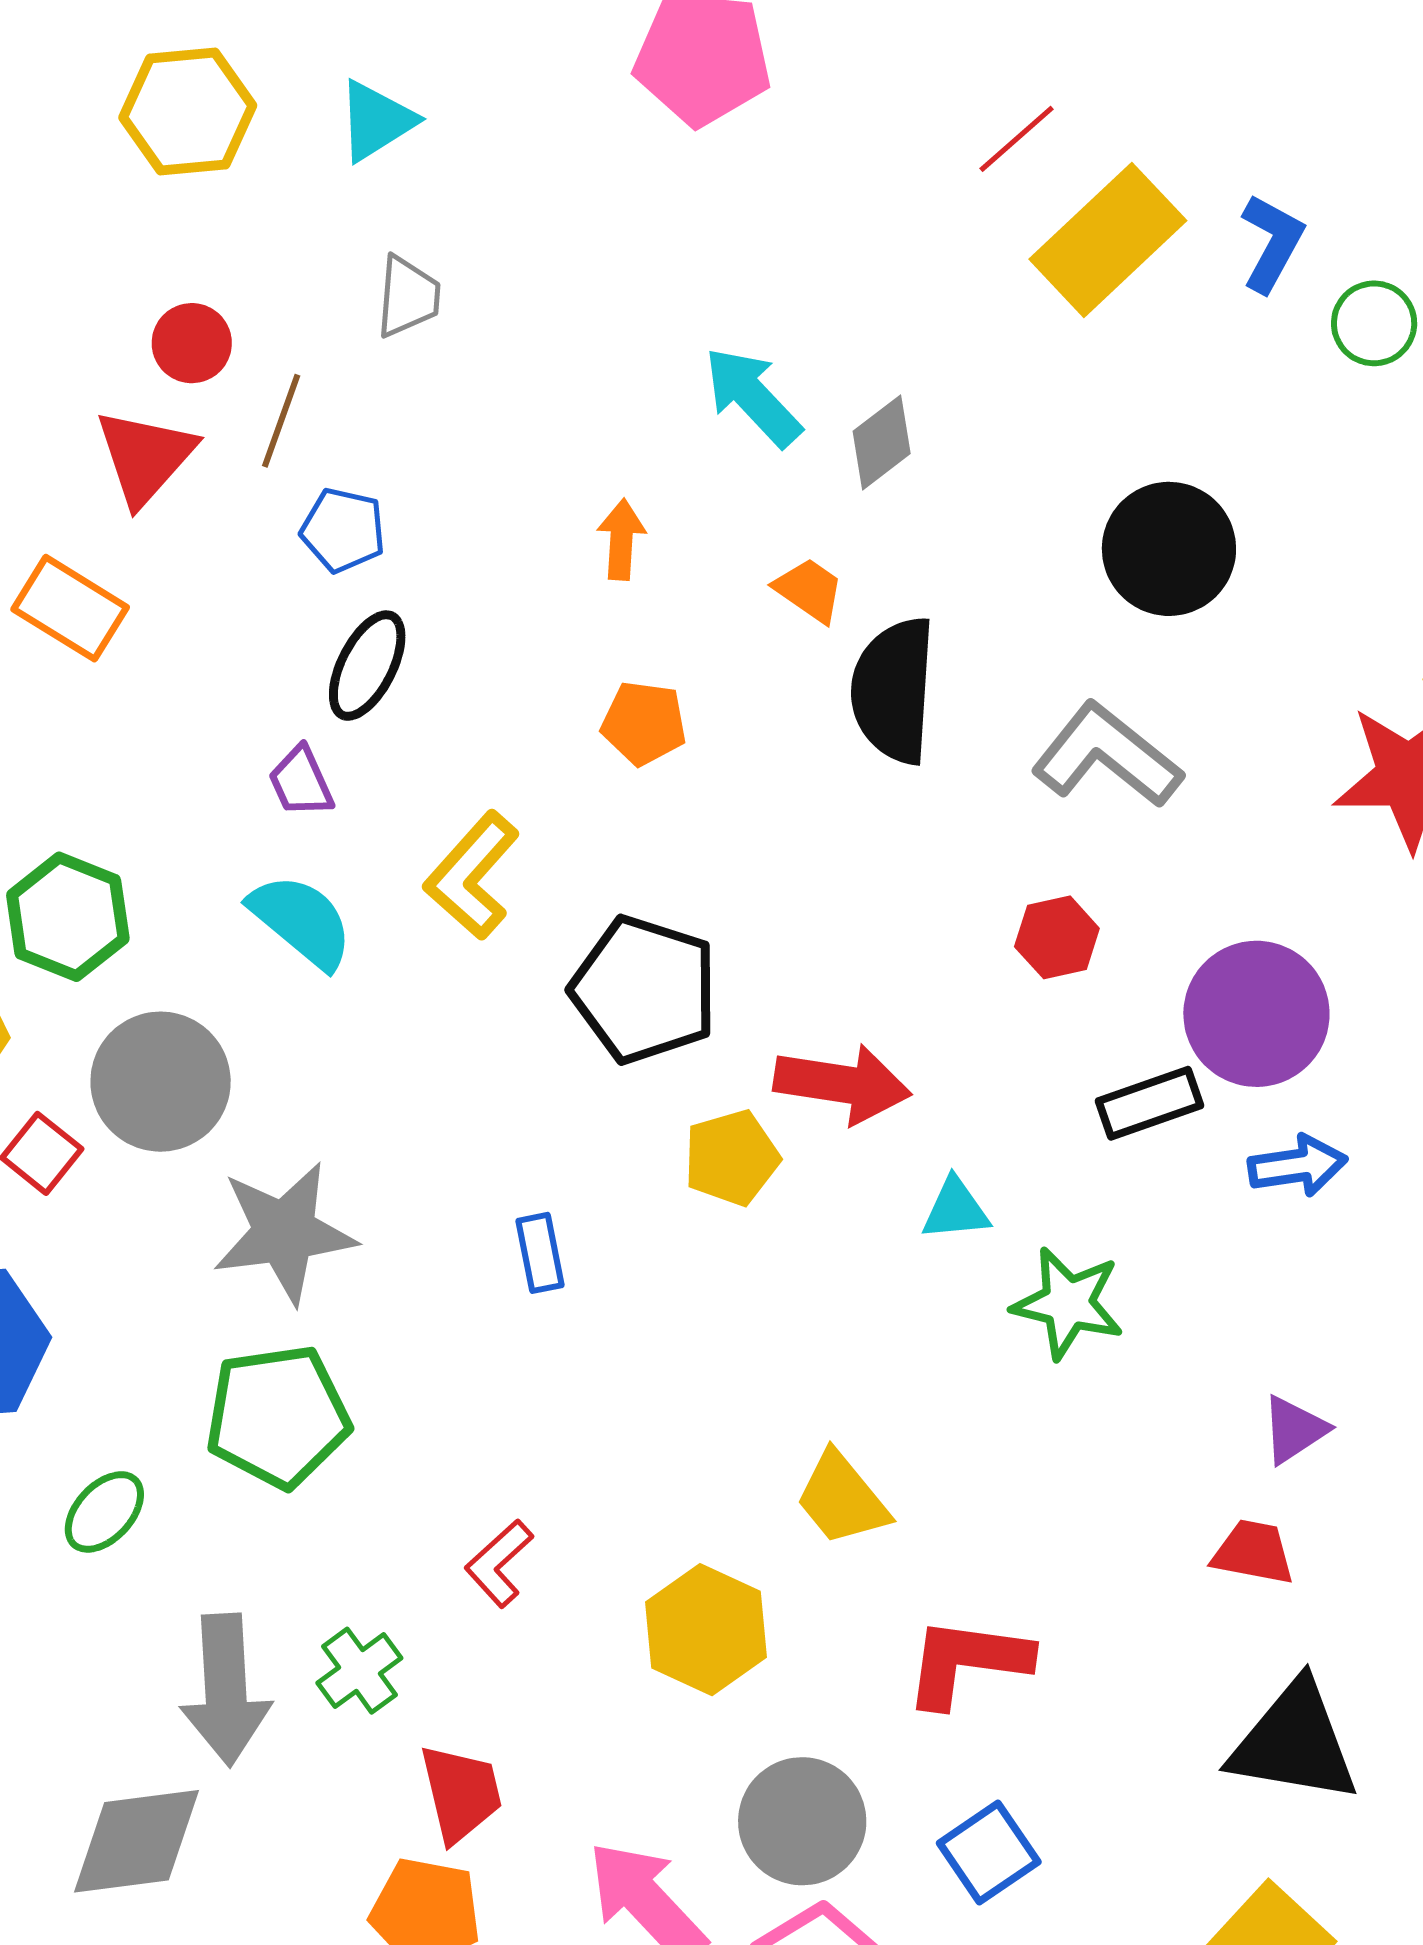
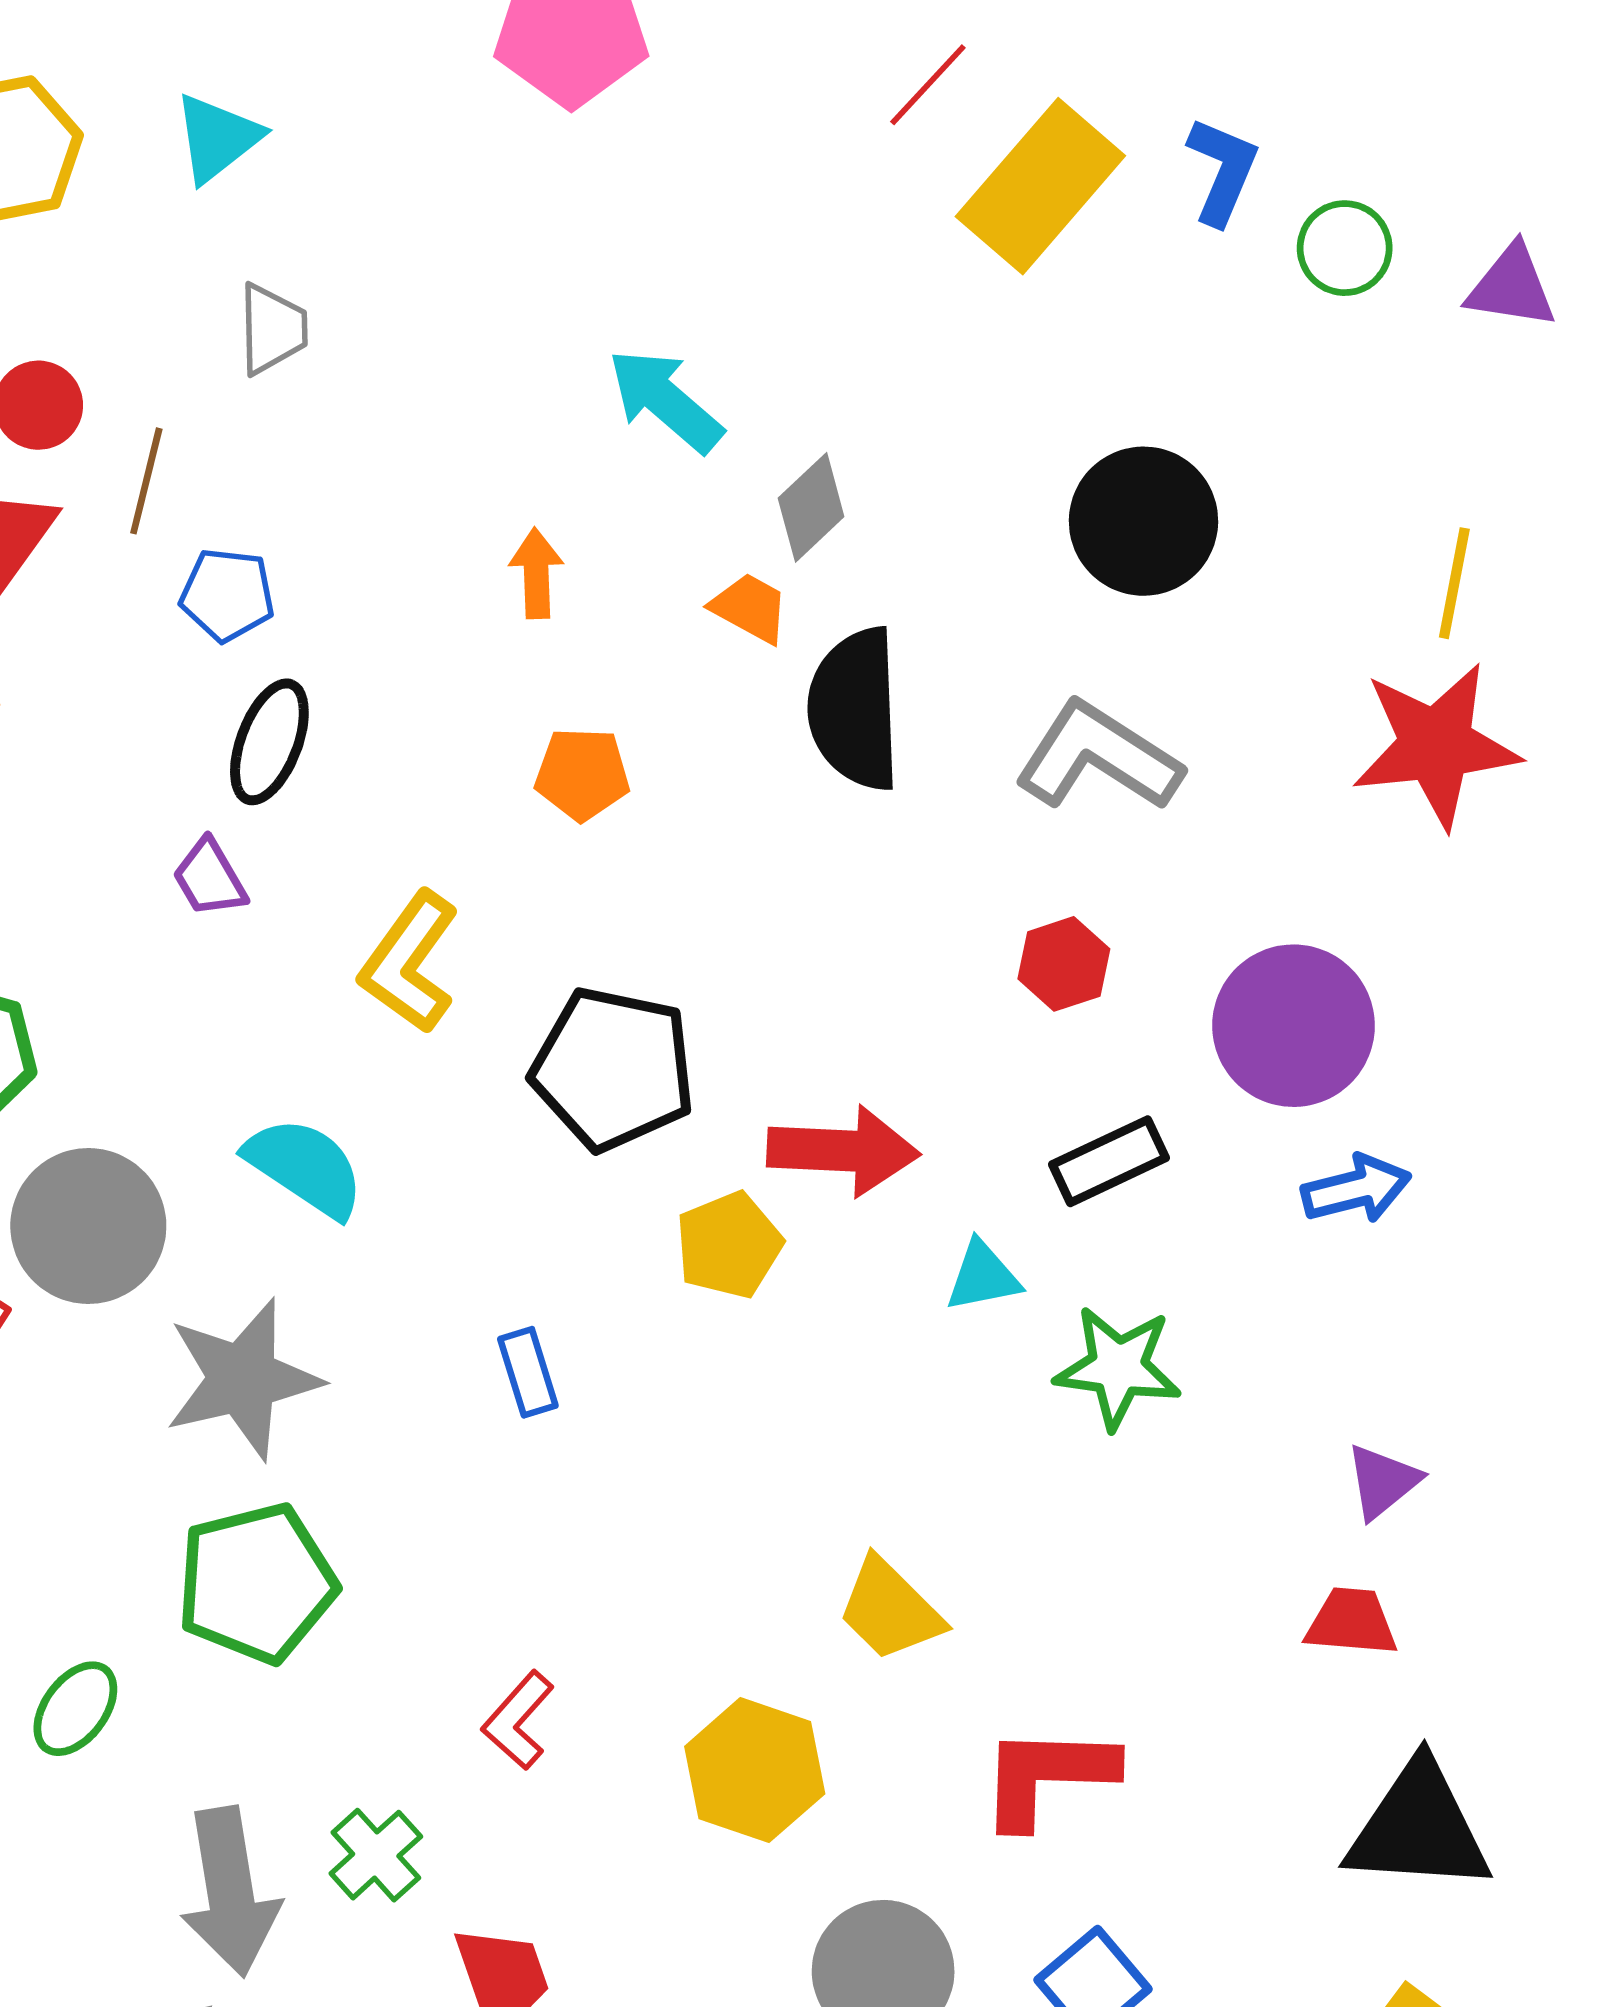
gray diamond: (882, 442) -> (811, 507), moved
cyan semicircle: (301, 921) -> (305, 1167), moved
black rectangle: (1150, 1103) -> (1109, 1161), moved

